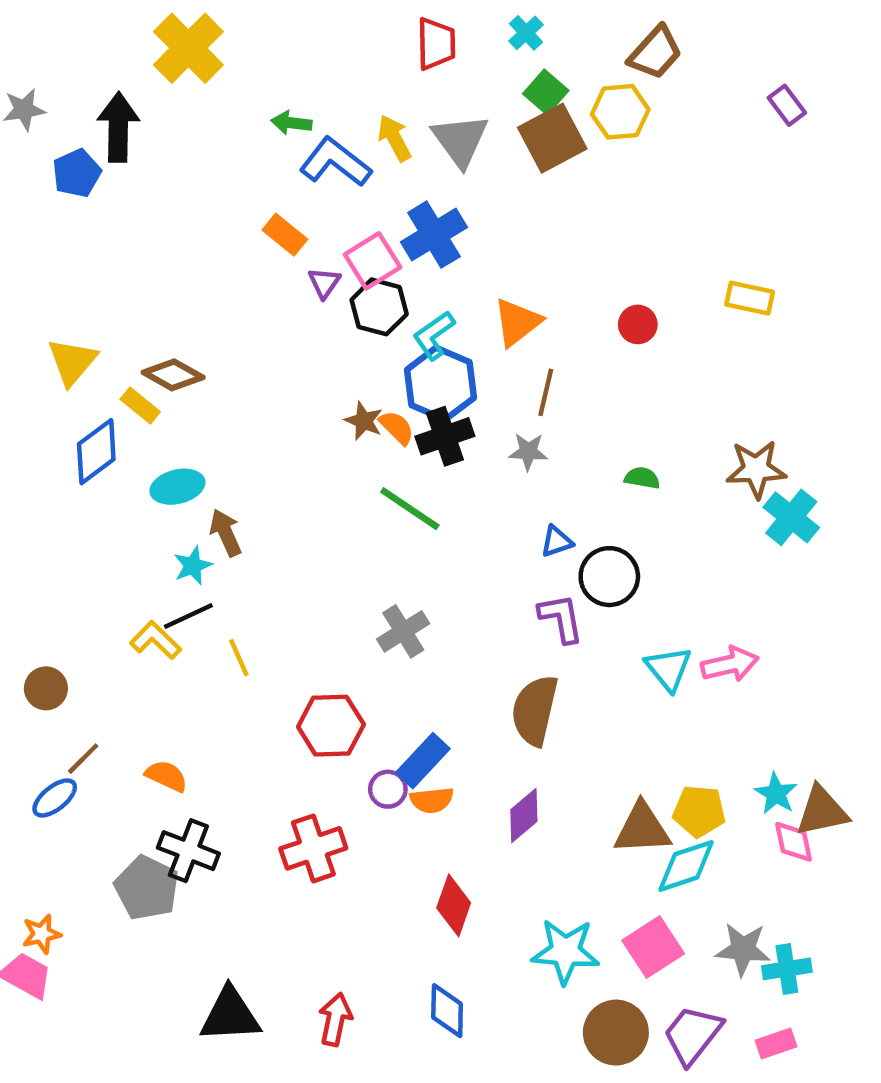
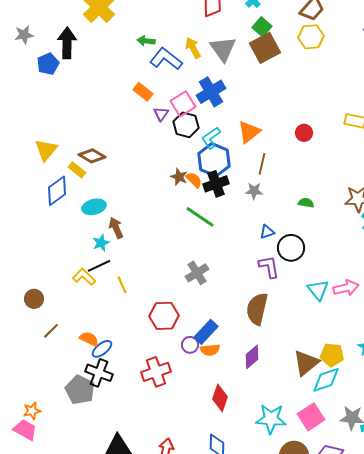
yellow hexagon: (620, 112) -> (311, 37), moved
blue ellipse: (55, 798) -> (102, 349), moved
brown triangle: (642, 829) -> (306, 363), turned -36

